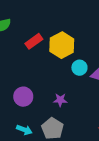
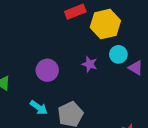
purple star: (60, 100) -> (90, 64), moved

